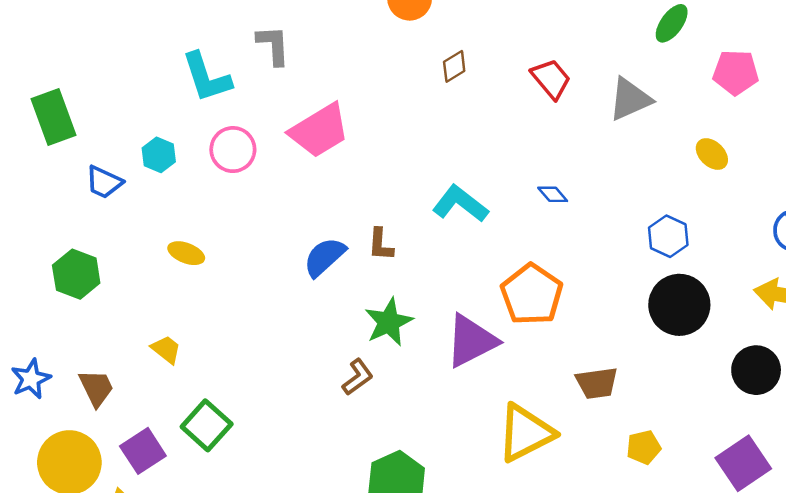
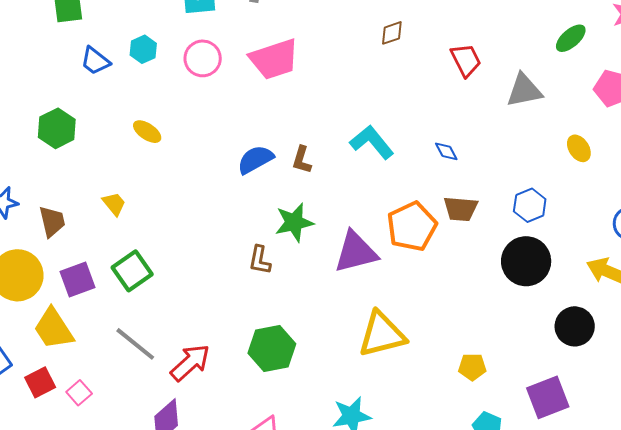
brown L-shape: (358, 377) -> (260, 260), turned 124
brown trapezoid: (597, 383) -> (461, 209), moved

